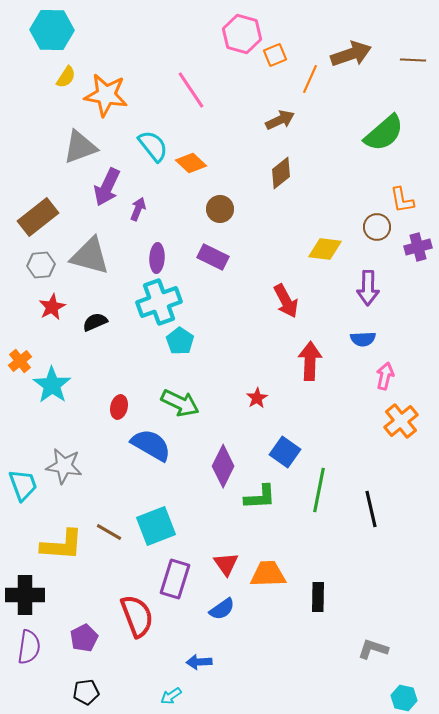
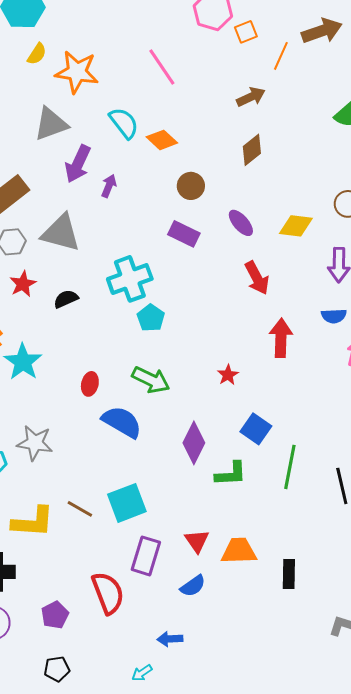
purple ellipse: (157, 258) -> (241, 223), moved, turned -44

